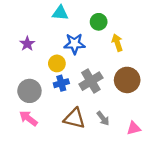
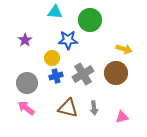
green circle: (99, 22) -> (90, 20), size x1.5
yellow arrow: (117, 43) -> (124, 49), moved, turned 126
gray arrow: (103, 118) -> (94, 108), turned 32

